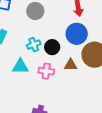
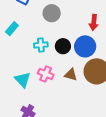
black circle: (52, 47) -> (63, 46), moved
cyan triangle: (20, 66) -> (23, 80), moved, turned 30

